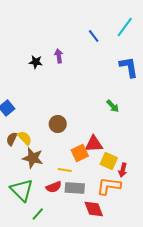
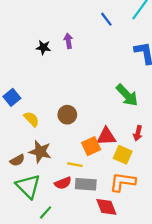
green arrow: (113, 106) -> (127, 95), size x1.6
yellow semicircle: (25, 138) -> (31, 119), moved
brown semicircle: (12, 139) -> (17, 160), moved, turned -144
red arrow: (123, 170) -> (138, 133), moved

